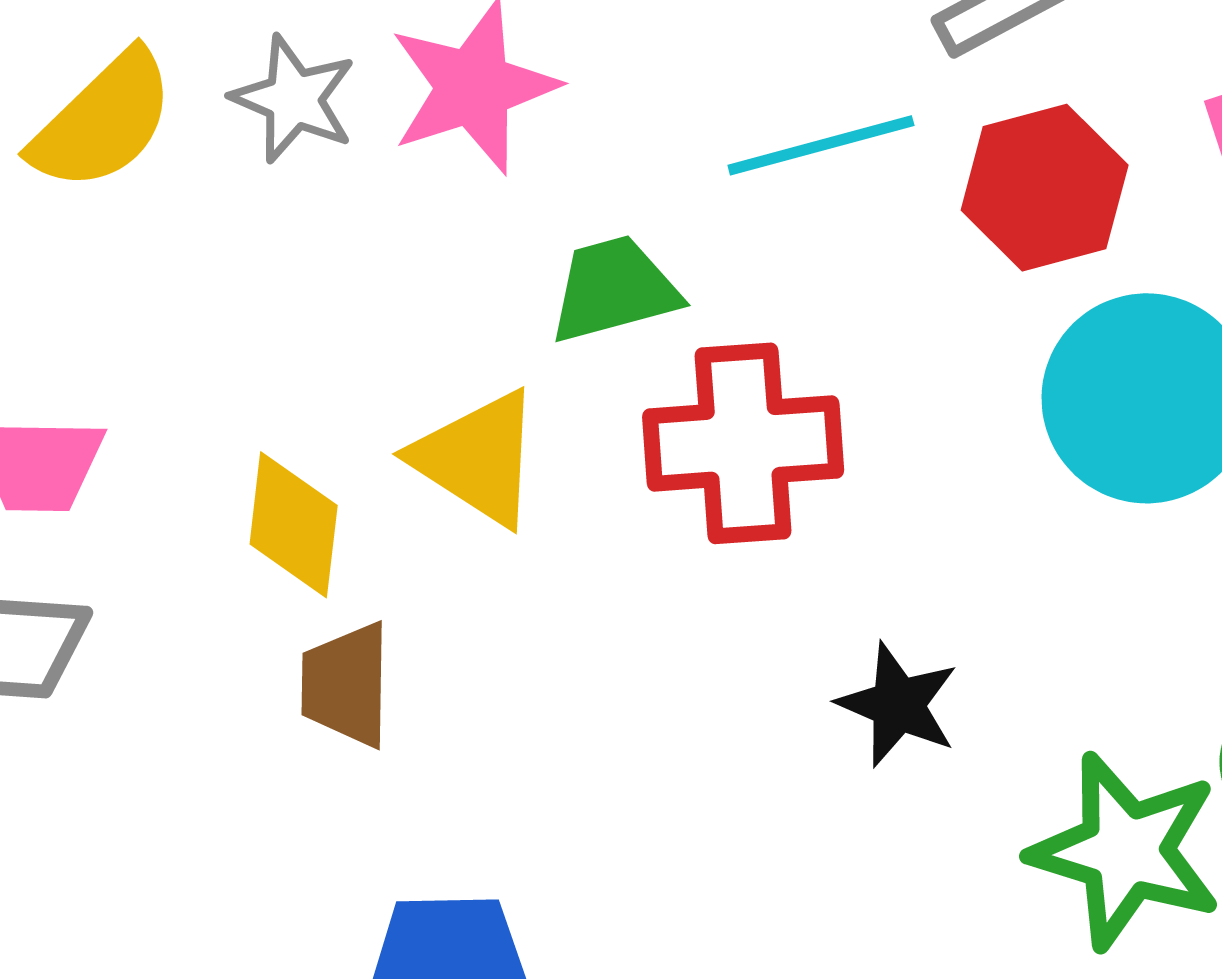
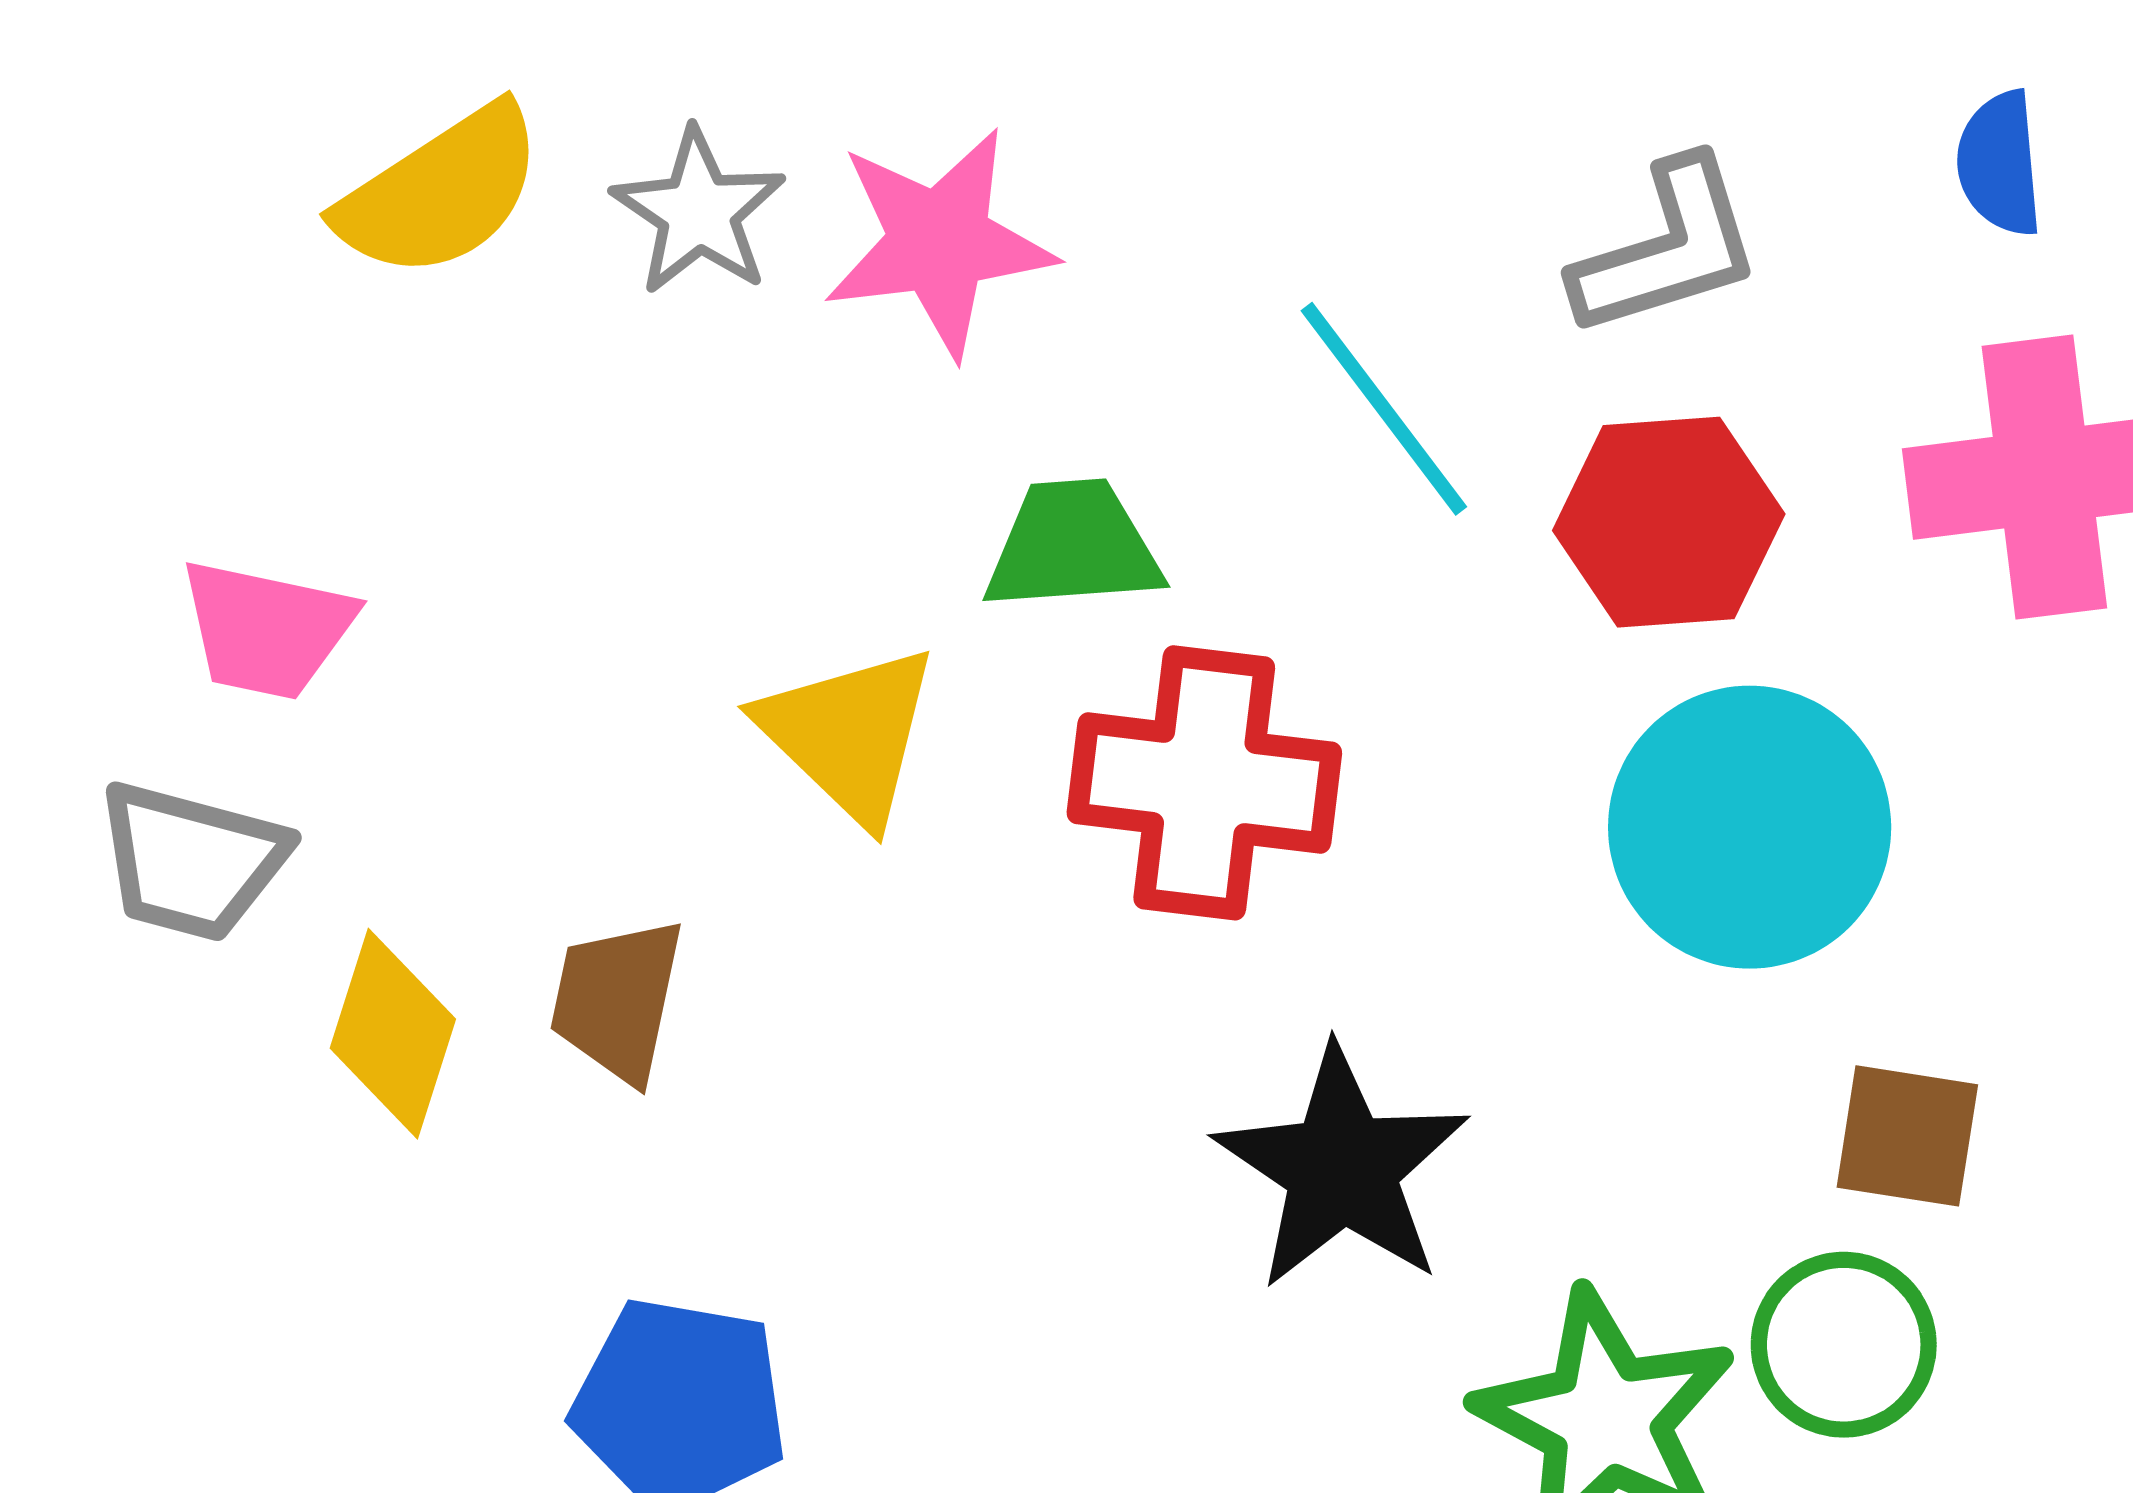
cyan line: (821, 145) -> (1384, 409), turned 57
yellow diamond: (294, 525) -> (393, 1034), moved
black star: (898, 705) -> (1342, 1168), size x1.5

